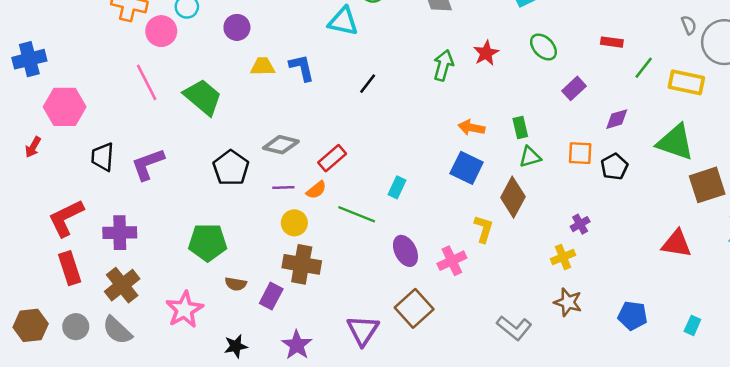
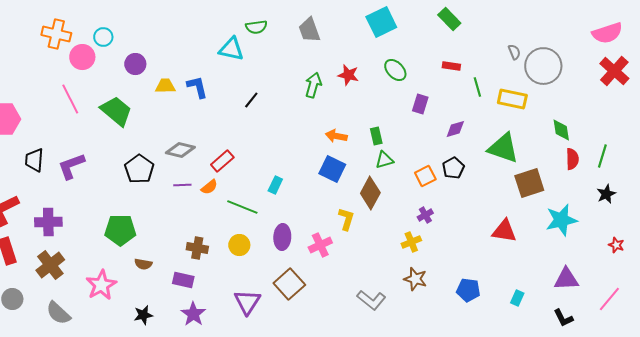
purple circle: (237, 27) -> (135, 64), moved
red star: (486, 53) -> (348, 75), turned -30
green line: (644, 68) -> (477, 87), turned -54
purple rectangle: (574, 88) -> (420, 104), turned -30
orange square: (580, 153) -> (425, 176), moved, turned -30
yellow circle: (294, 223) -> (239, 245), moved
purple ellipse: (405, 251) -> (282, 237), turned 30
brown cross: (302, 264) -> (197, 248), size x0.7
purple rectangle: (271, 296) -> (183, 280), moved, turned 75
gray semicircle: (117, 330) -> (58, 313), moved

